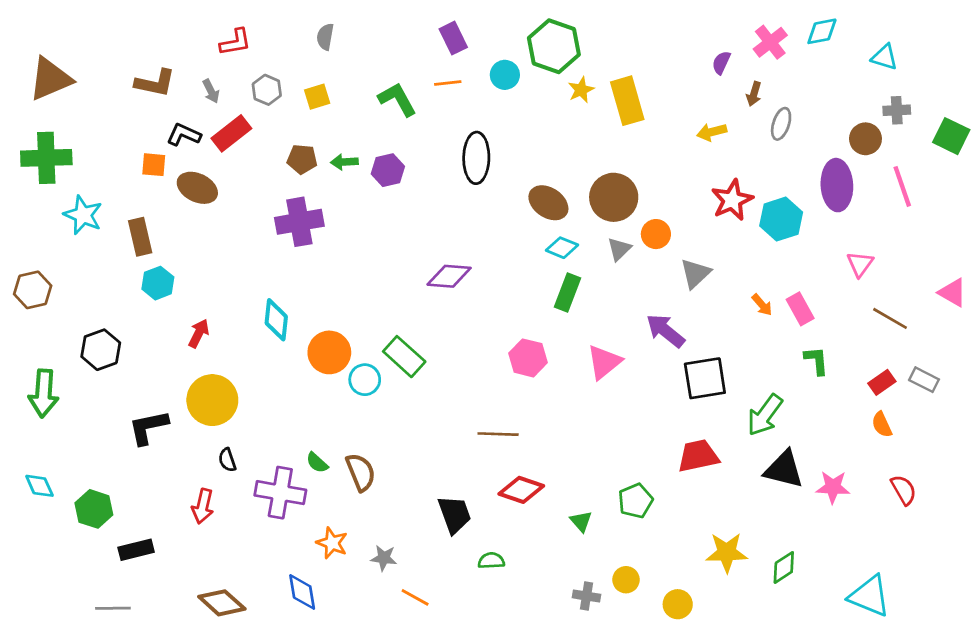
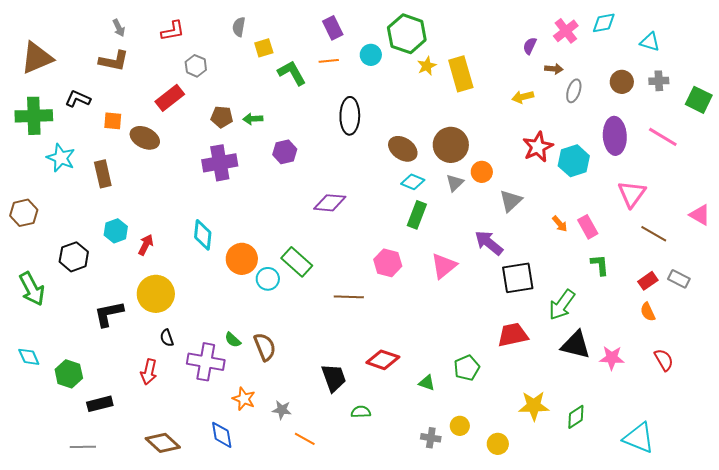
gray arrow: (211, 91) -> (119, 28), moved
brown arrow: (754, 94) -> (554, 69), turned -102
yellow square: (317, 97) -> (264, 48), moved
black L-shape: (184, 135) -> (78, 99), moved
brown circle: (865, 139) -> (622, 82), moved
purple hexagon: (388, 170) -> (285, 152), moved
pink line: (902, 186) -> (663, 137), turned -40
pink triangle: (860, 264) -> (632, 194), size x1.4
cyan hexagon: (158, 283) -> (116, 231), moved
green arrow: (44, 393) -> (32, 289), turned -32
brown line: (498, 434) -> (349, 297), moved
green triangle: (581, 521) -> (427, 383), turned -30

